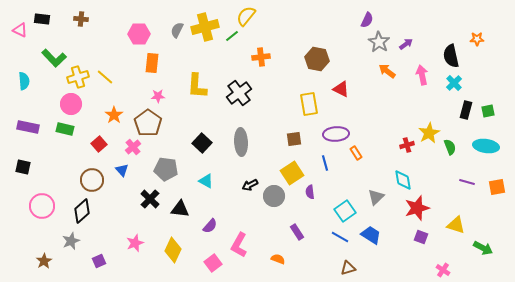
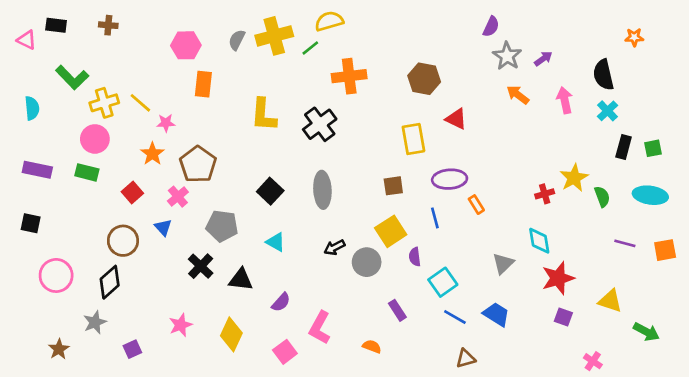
yellow semicircle: (246, 16) -> (329, 21), turned 35
orange star: (477, 39) -> (634, 37), moved
orange cross: (261, 57) -> (349, 76), size x1.4
pink star: (158, 96) -> (166, 123), moved
cyan square: (345, 211) -> (443, 282), moved

